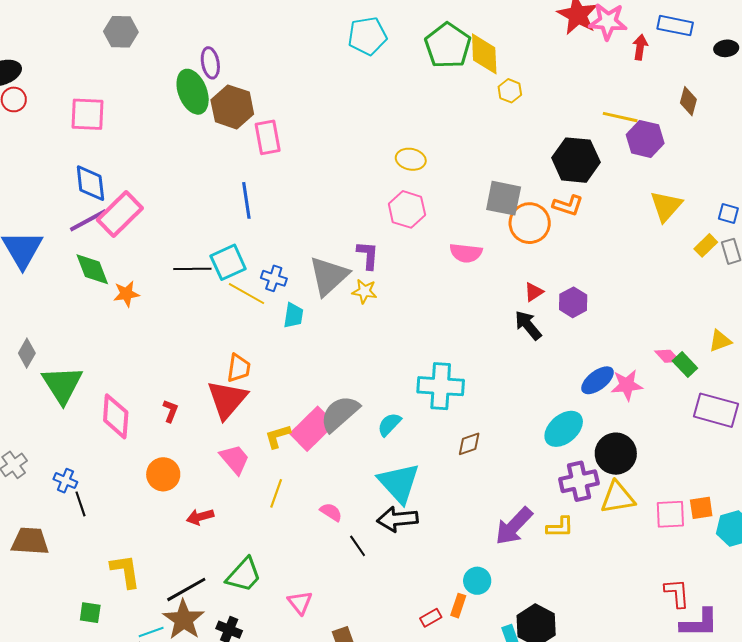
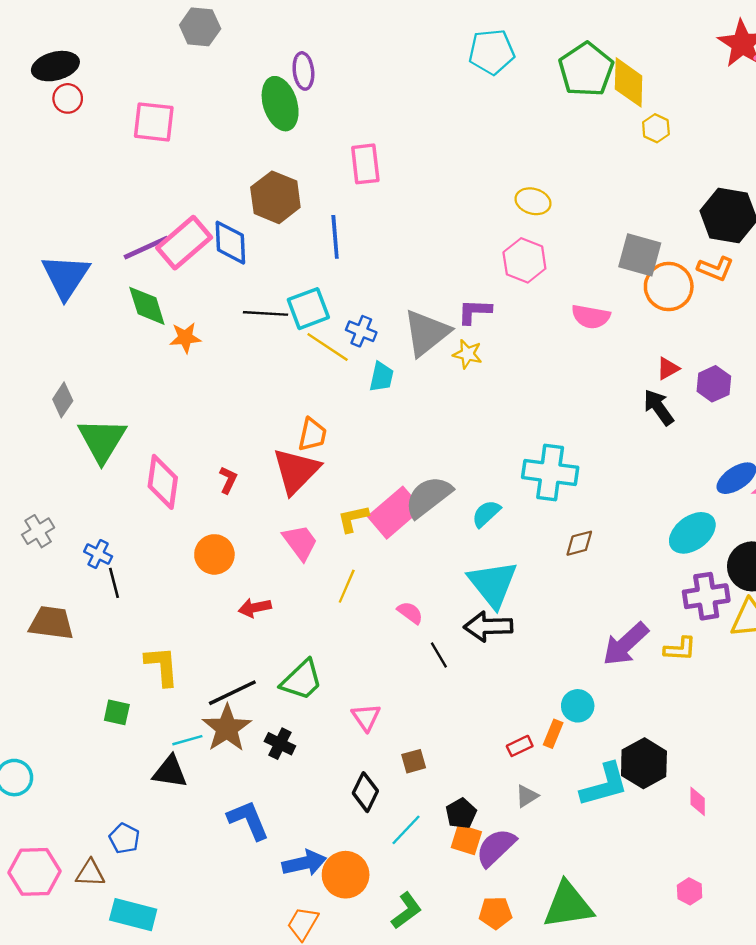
brown hexagon: (232, 107) -> (275, 197), moved
blue diamond: (90, 183) -> (230, 243), moved
purple L-shape: (368, 255) -> (474, 311), turned -96

